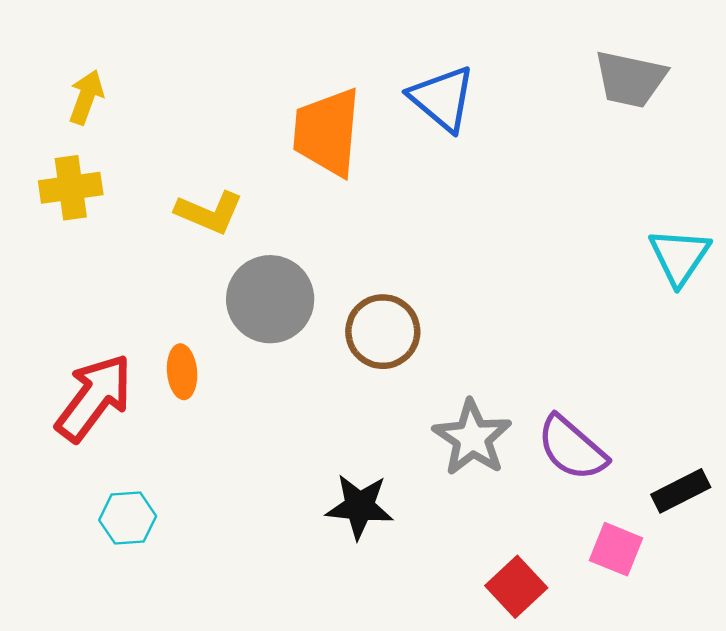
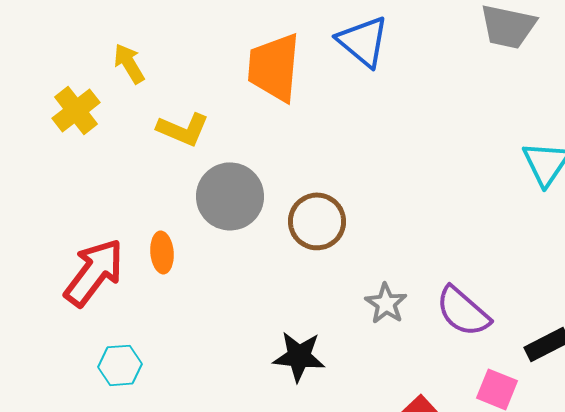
yellow arrow: (86, 97) -> (129, 63), moved, turned -51
yellow cross: (71, 188) -> (76, 110), turned -30
gray star: (472, 438) -> (386, 303), size x0.7

